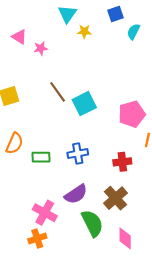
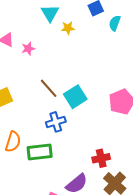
blue cross: (78, 154) -> (56, 122), moved
green rectangle: (41, 157) -> (40, 152), size x1.4
red cross: (122, 162) -> (101, 158), moved

